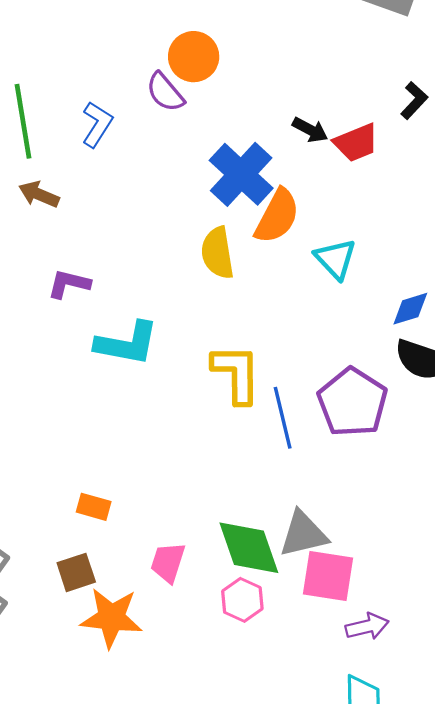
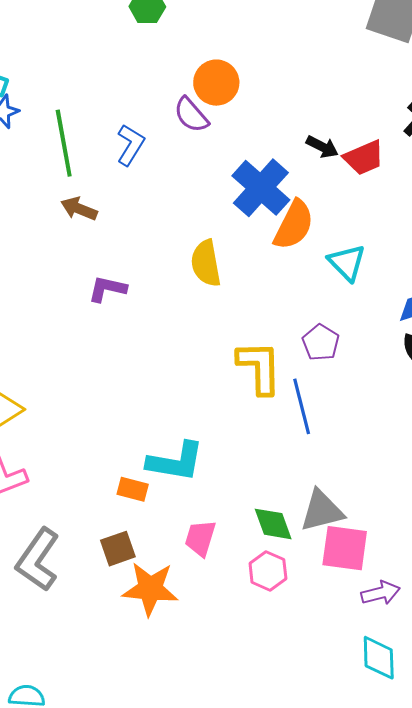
yellow semicircle: (217, 253) -> (206, 263), moved
cyan L-shape: (127, 343) -> (176, 462), moved
purple pentagon: (352, 402) -> (321, 343), moved, size x0.6
green diamond: (249, 548) -> (273, 524), size x0.7

